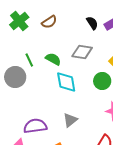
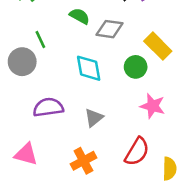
green semicircle: (53, 59) -> (80, 16), moved
purple semicircle: (35, 126) -> (48, 107), moved

